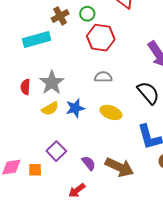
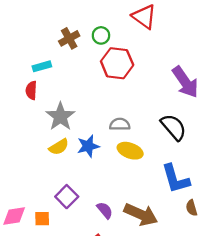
cyan rectangle: (37, 40) -> (42, 66), size x0.6
gray semicircle: (103, 77) -> (120, 124), moved
red semicircle: (25, 87) -> (31, 90), moved

